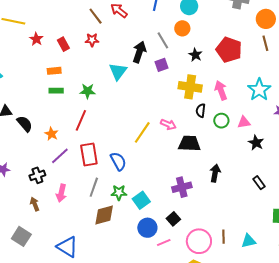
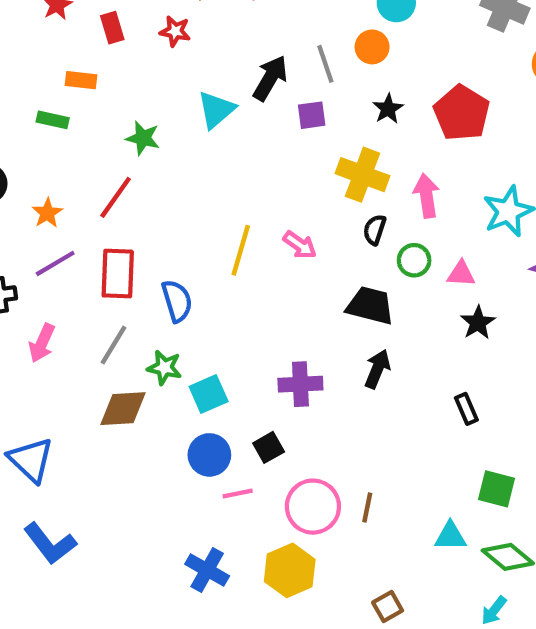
green rectangle: (56, 91) -> (53, 120), moved
yellow line: (142, 132) -> (241, 250), turned -30
black trapezoid: (189, 144) -> (370, 306), moved
cyan triangle: (248, 241) -> (450, 536), moved

